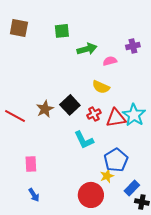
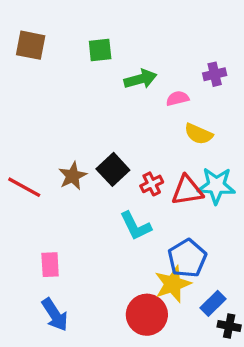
yellow semicircle: (101, 87) -> (198, 134), moved
cyan star: (134, 115) -> (216, 186), turned -30
yellow star: (107, 176) -> (173, 284), size x1.6
blue arrow: (34, 195) -> (55, 315), size x1.5

